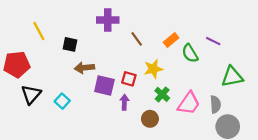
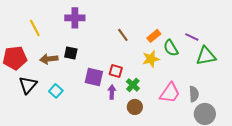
purple cross: (108, 20) -> (75, 18), moved
black square: (70, 44) -> (71, 53), moved
brown arrow: (84, 68) -> (49, 59), moved
yellow star: (153, 69) -> (151, 59), moved
green triangle: (232, 77) -> (206, 56), moved
green cross: (162, 94) -> (133, 85), moved

